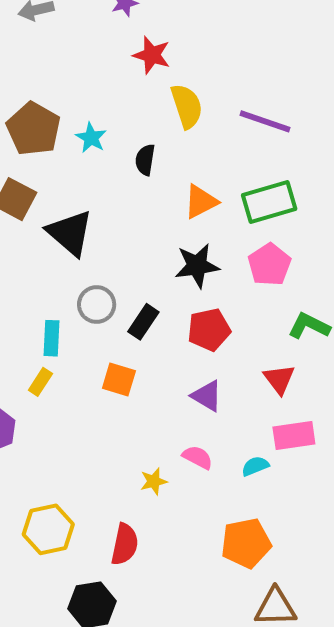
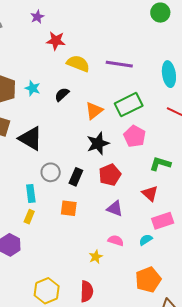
yellow semicircle: (187, 106) -> (78, 63), turned -40
black semicircle: (145, 160) -> (62, 94), turned 49

